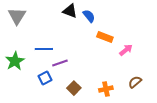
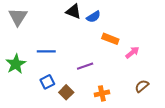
blue semicircle: (89, 16) -> (93, 17), turned 96
purple line: (60, 63) -> (85, 66), moved
brown square: (74, 88) -> (66, 92), moved
orange cross: (106, 89) -> (102, 93), moved

